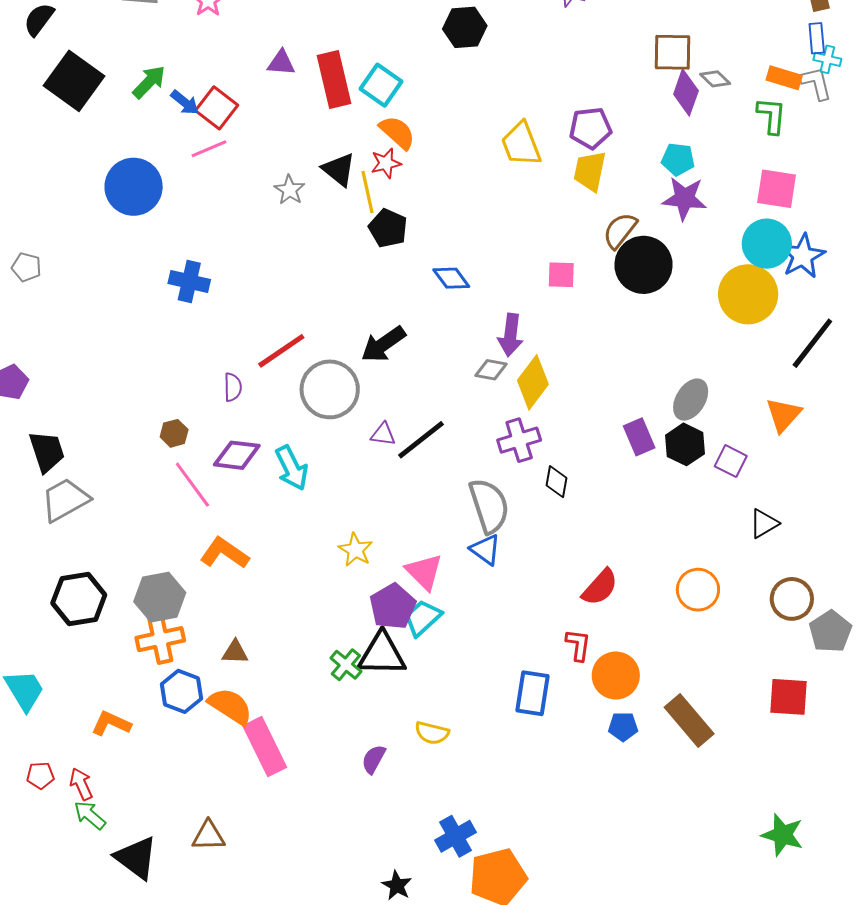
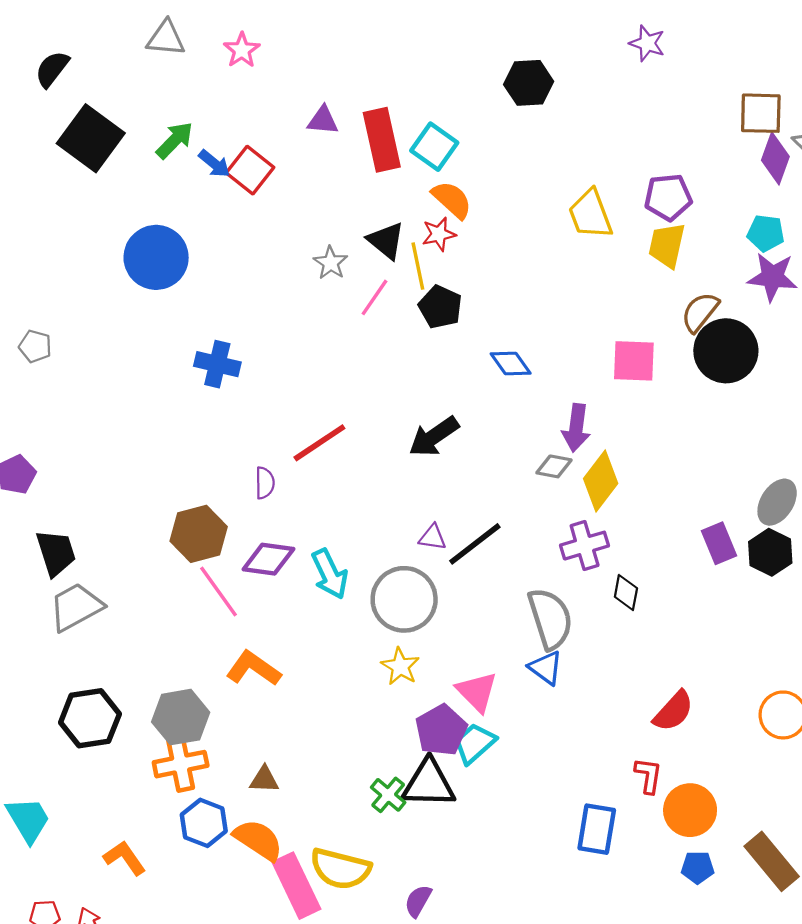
pink line: (209, 149) -> (375, 297), moved, turned -33
pink square: (561, 275) -> (634, 361), size x1.4
gray circle: (330, 389) -> (404, 599), moved
brown hexagon: (174, 433) -> (199, 534), size x1.8
orange L-shape: (111, 723) -> (125, 858), turned 30
yellow semicircle: (432, 733) -> (340, 869), moved, size x1.6

